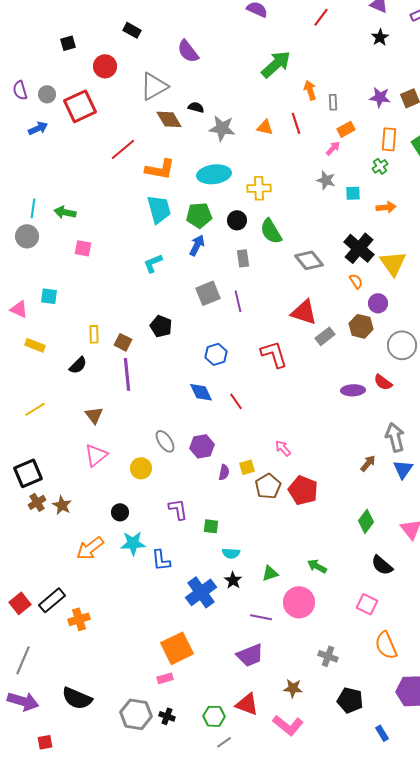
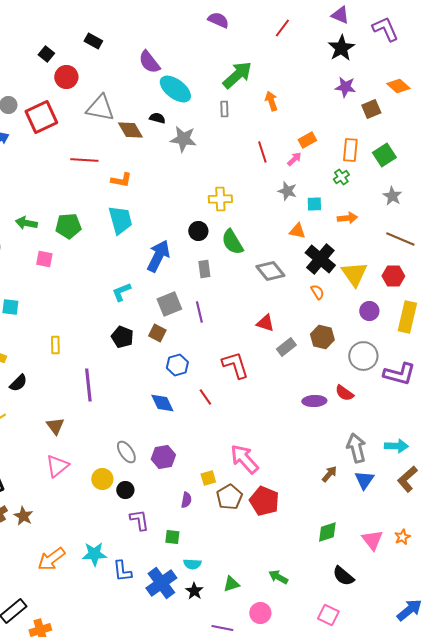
black star: (380, 37) -> (341, 48), size x1.5
black square: (68, 43) -> (46, 54), moved, turned -35
gray triangle: (154, 86) -> (100, 108), moved, turned 40
purple star: (380, 97) -> (345, 87), moved
gray rectangle: (333, 102) -> (224, 109), moved
red line: (296, 123) -> (262, 152), moved
orange triangle: (265, 127) -> (297, 231), moved
red line: (123, 149) -> (84, 160), turned 44
orange L-shape: (160, 169) -> (121, 180), size x0.7
cyan ellipse: (214, 174) -> (175, 89), moved, turned 44
green pentagon: (199, 215) -> (68, 226), moved
blue arrow: (197, 245) -> (158, 256), size x1.5
cyan L-shape: (153, 263) -> (121, 292), moved
purple circle: (378, 303) -> (369, 311), moved
red triangle: (304, 312) -> (265, 323), size x0.7
brown square: (123, 342) -> (157, 333), moved
black semicircle: (78, 365) -> (18, 383), moved
red line: (236, 401) -> (205, 397), moved
pink arrow: (283, 448) -> (244, 459), size x1.8
purple semicircle: (224, 472) -> (186, 500), moved
black circle: (120, 512) -> (125, 490), moved
green diamond: (366, 521) -> (327, 532), turned 35
blue cross: (201, 592) -> (161, 583), moved
pink circle: (299, 602) -> (260, 613), size x0.7

